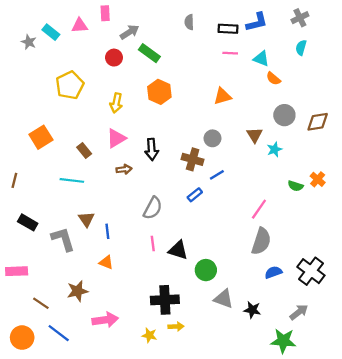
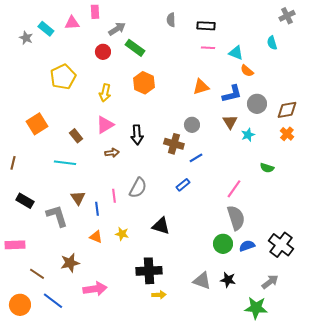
gray cross: (300, 18) -> (287, 16), moved
blue L-shape: (257, 22) -> (232, 94), moved
cyan semicircle: (301, 48) -> (272, 43), turned -32
orange cross: (318, 179) -> (287, 134), moved
blue rectangle: (195, 195) -> (183, 185), moved
gray semicircle: (261, 241) -> (236, 218), turned -35
pink line: (153, 243) -> (114, 196), moved
green circle: (206, 270) -> (223, 244), moved
gray triangle: (224, 299) -> (202, 281), moved
yellow star: (149, 335) -> (122, 234), moved

